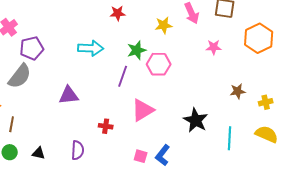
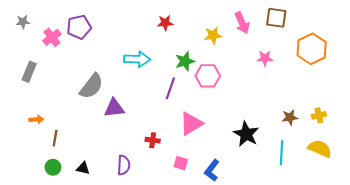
purple pentagon: (32, 48) -> (79, 27), moved
gray semicircle: (20, 76) -> (91, 86), moved
brown star: (238, 91) -> (290, 117), moved
pink square: (141, 156) -> (181, 163), moved

